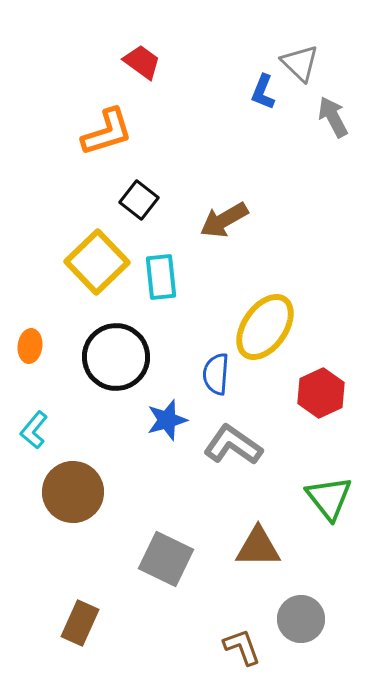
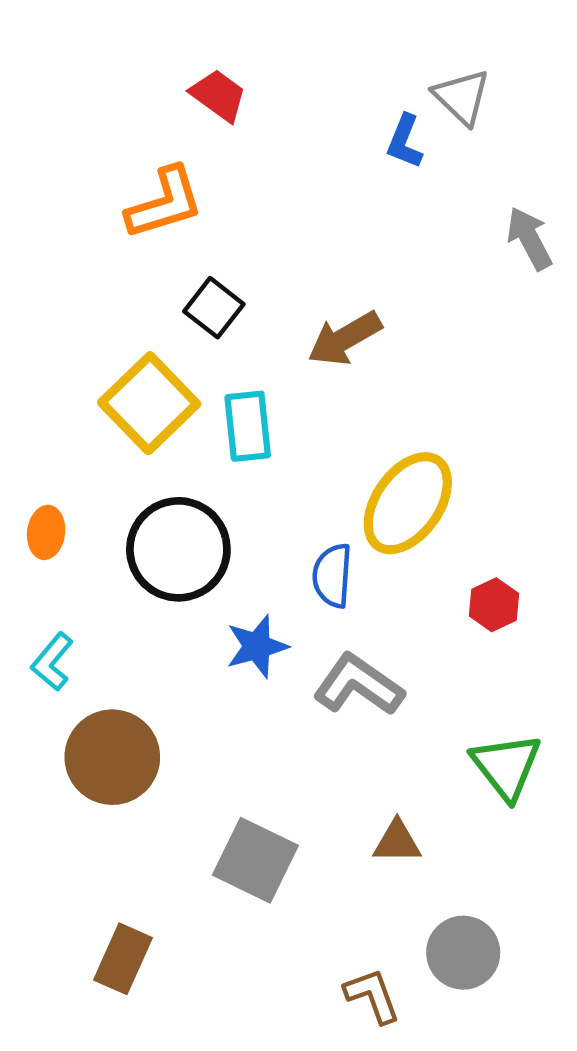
gray arrow: (333, 117) -> (529, 238), moved
red hexagon: (321, 393) -> (494, 605), size x0.7
brown triangle: (258, 547) -> (397, 842), size x0.7

